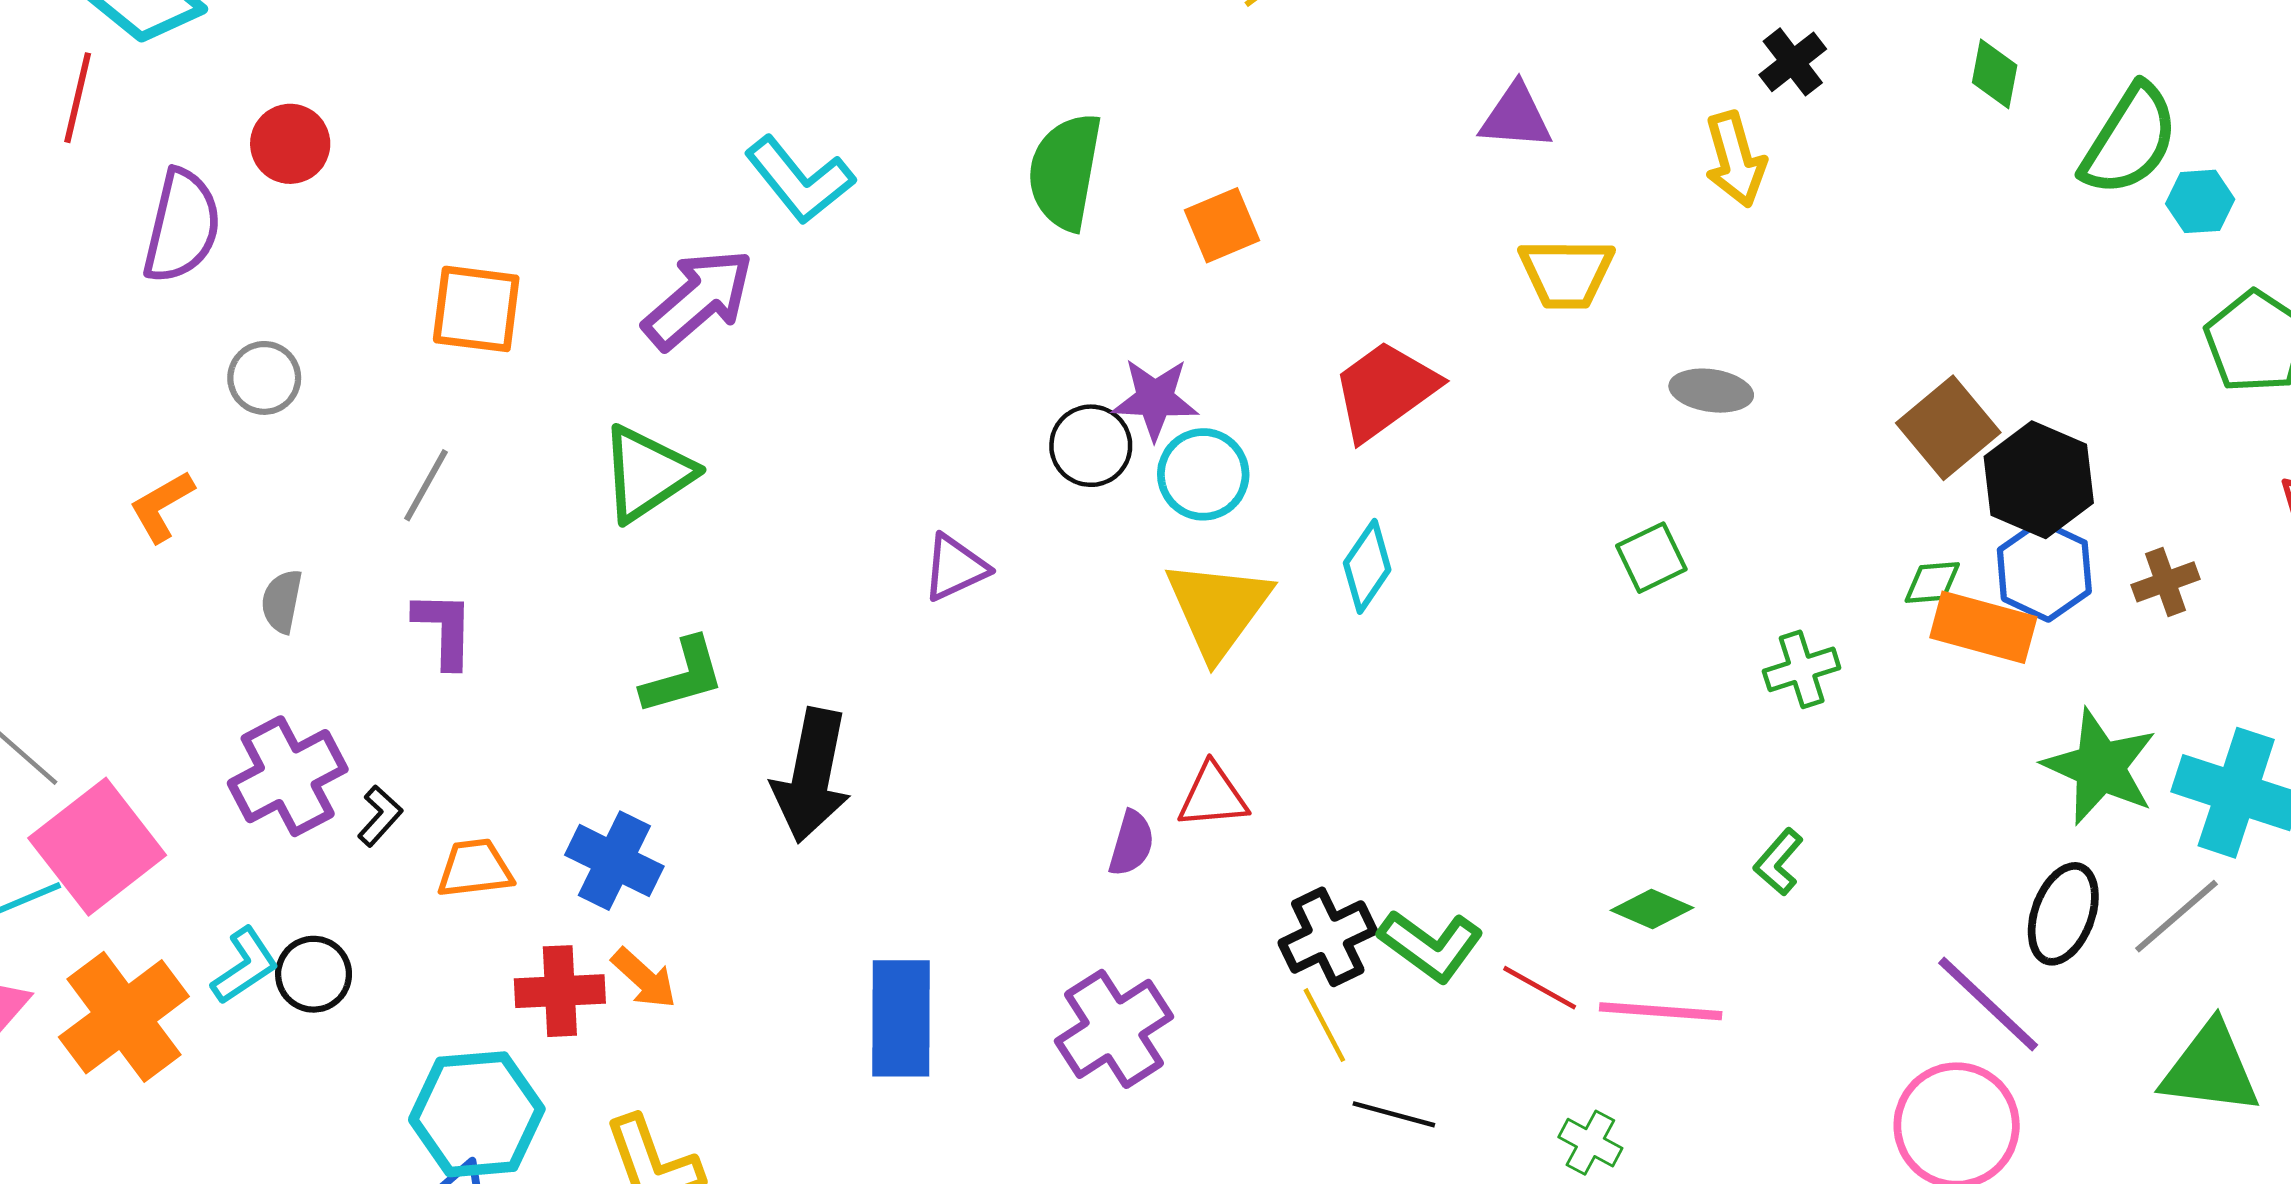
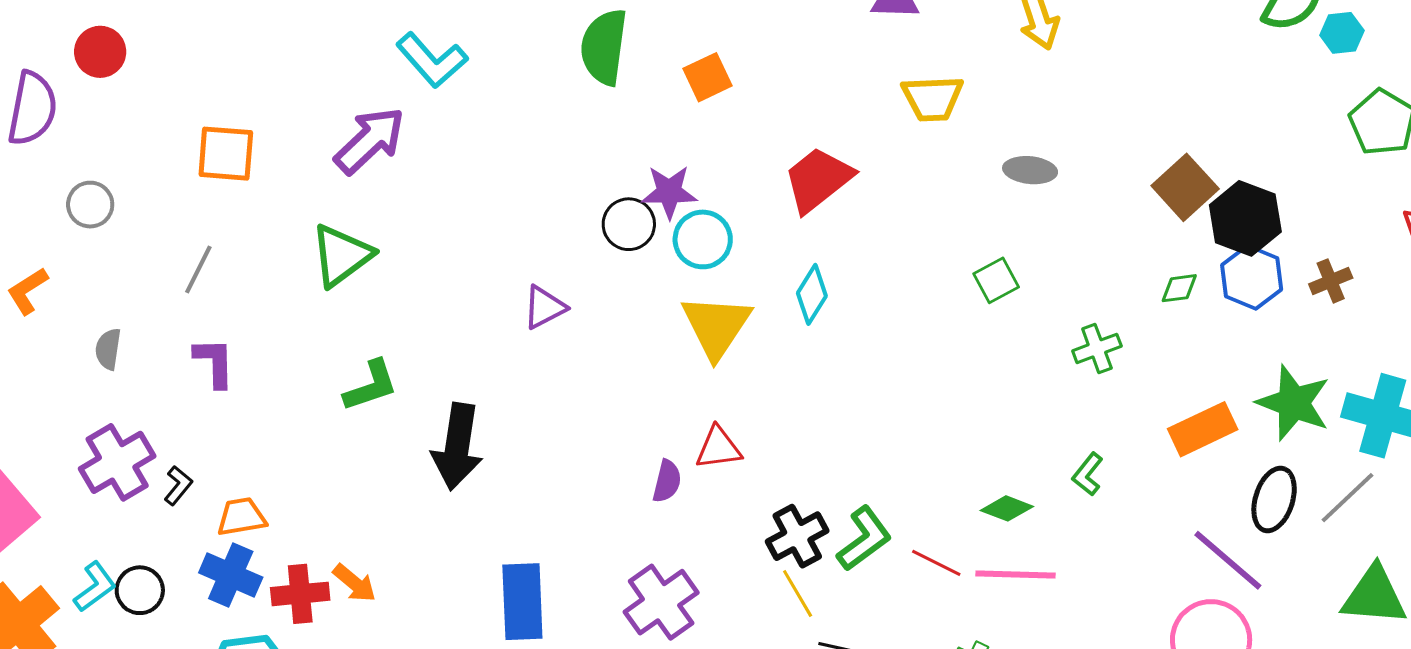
orange rectangle: (1983, 627) -> (1203, 429), moved, turned -38
blue cross: (614, 861) -> (231, 575), moved
green L-shape: (1431, 946) -> (864, 539), turned -70

